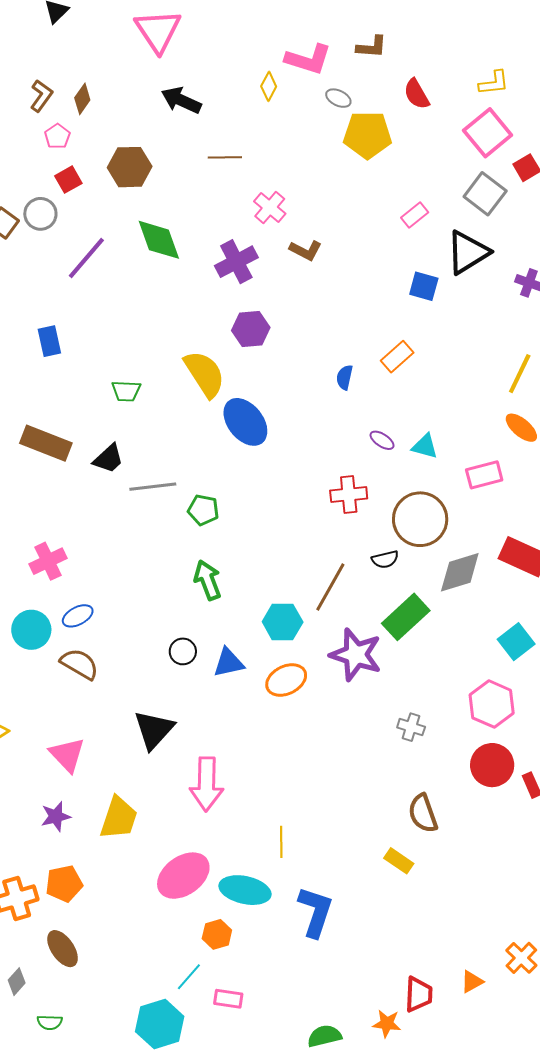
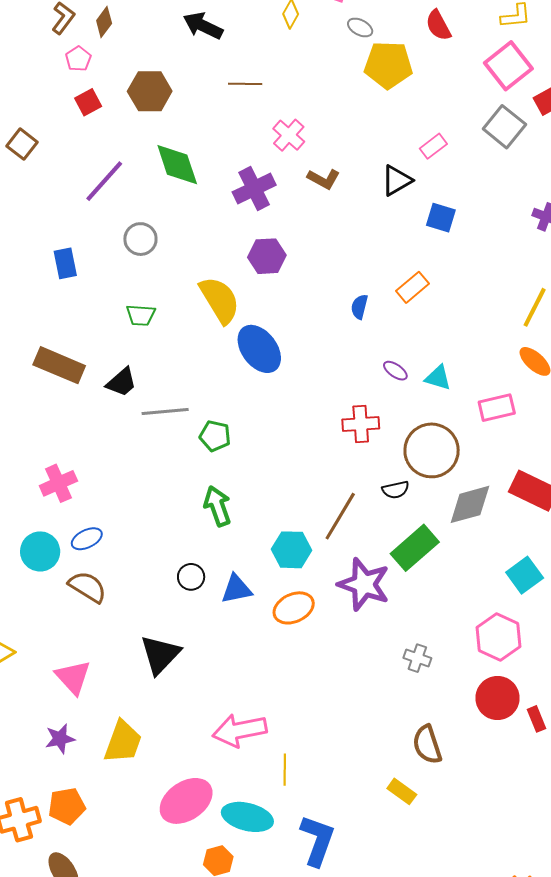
gray circle: (40, 214) -> (140, 239), moved
black triangle: (468, 252) -> (397, 180), moved, size x0.7
pink arrow: (207, 784) -> (240, 730), moved, turned 76

